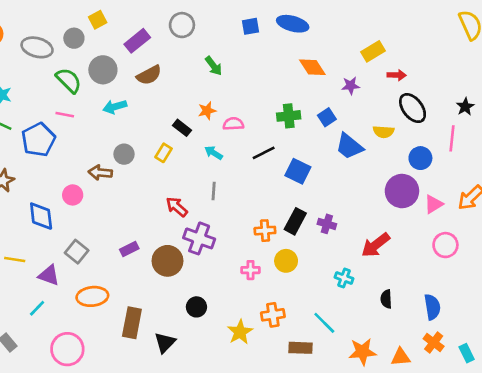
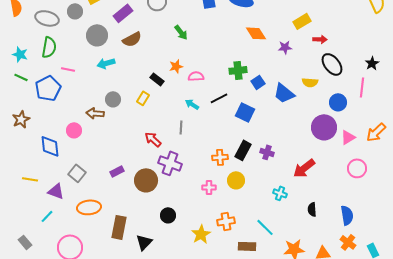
green semicircle: (69, 80) -> (49, 47), moved, turned 55
blue square: (327, 117) -> (258, 82), moved
cyan arrow: (214, 153) -> (192, 104), moved

